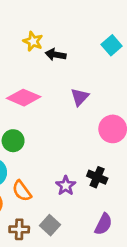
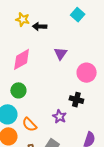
pink diamond: (24, 98) -> (22, 59), turned -45
black cross: (97, 177) -> (76, 100), moved

